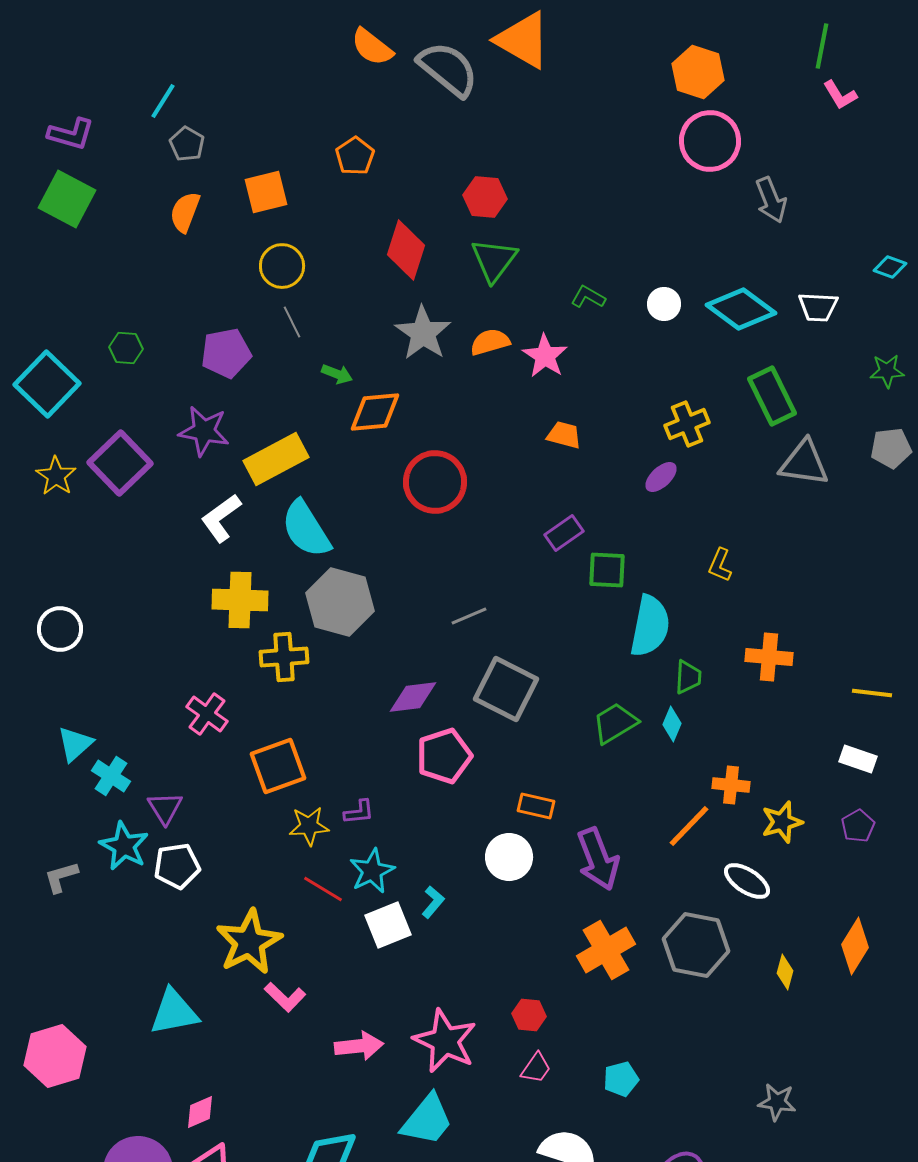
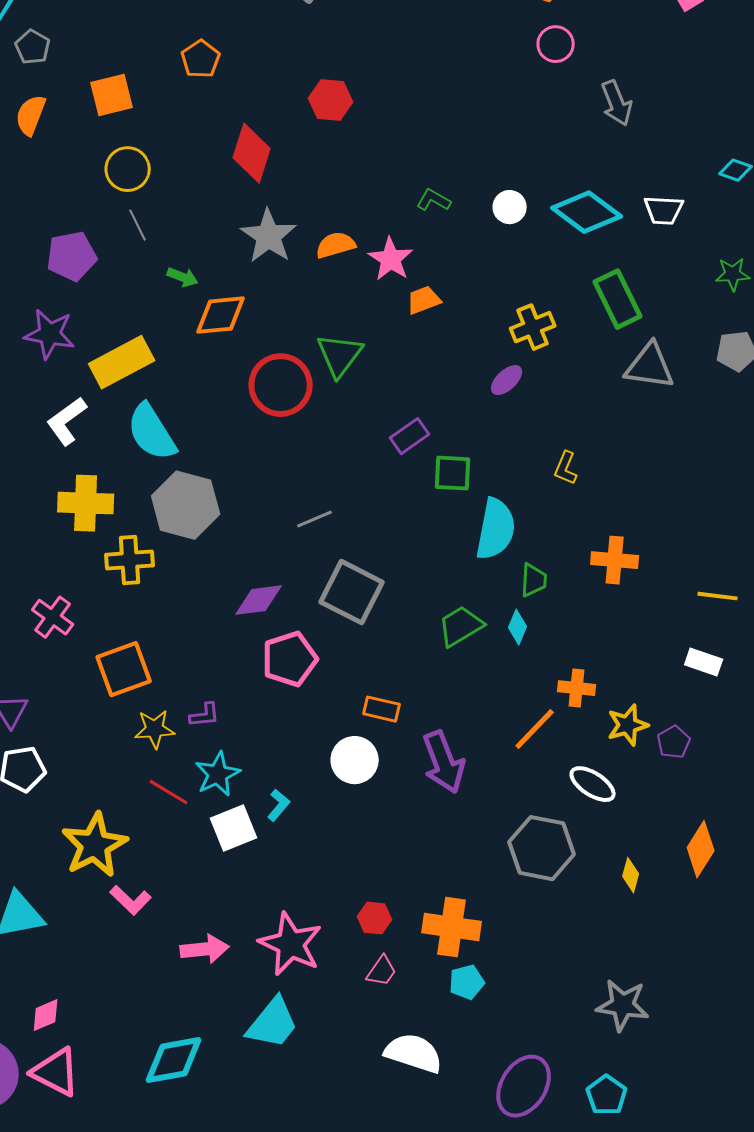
pink circle: (710, 141) -> (556, 44), size x0.6
green triangle: (494, 260) -> (340, 355), moved
orange trapezoid: (564, 435) -> (424, 300), moved, turned -36
purple pentagon: (858, 826) -> (674, 742), moved
orange cross: (606, 950) -> (452, 927), moved, turned 38
gray star: (777, 1102) -> (623, 1005), size x1.4

